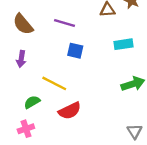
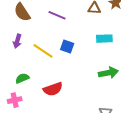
blue square: (75, 51) -> (67, 47), moved
yellow line: (54, 83) -> (43, 51), moved

